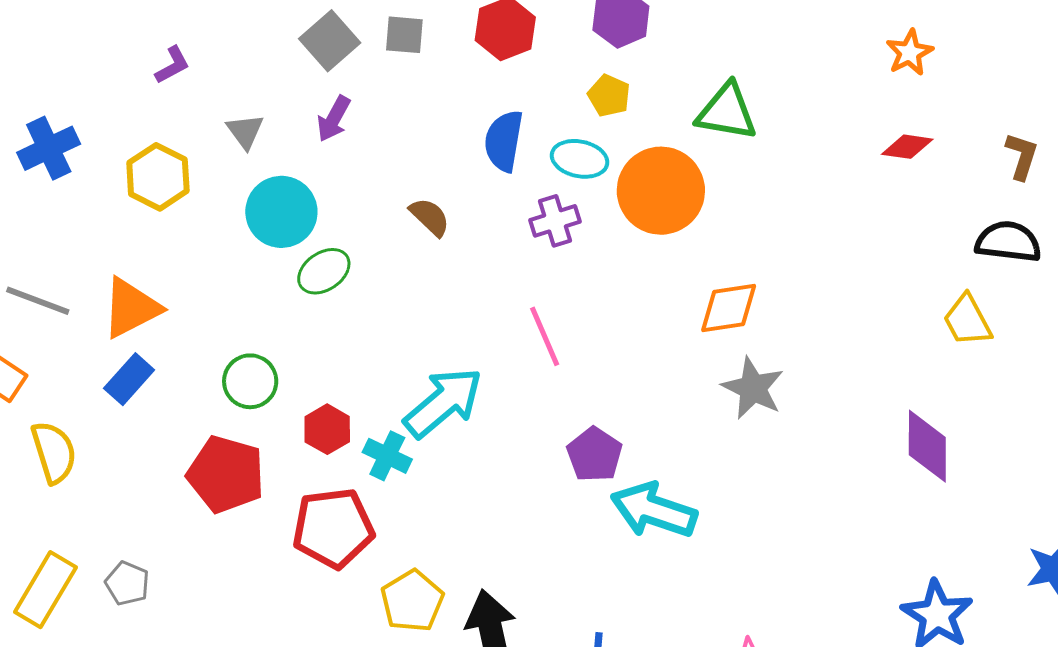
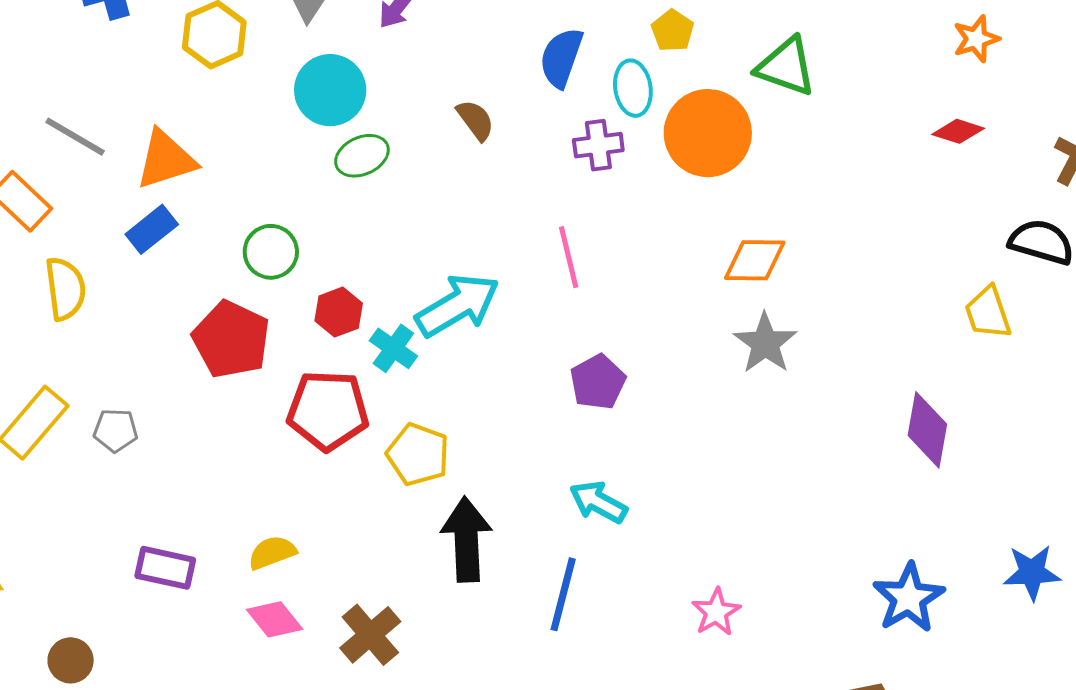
cyan ellipse: (580, 159) -> (633, 88), turned 60
cyan arrow: (654, 510) -> (598, 502), moved, size x0.7
gray pentagon: (127, 583) -> (116, 430), turned -30
yellow pentagon: (412, 601) -> (418, 454), moved, turned -30

